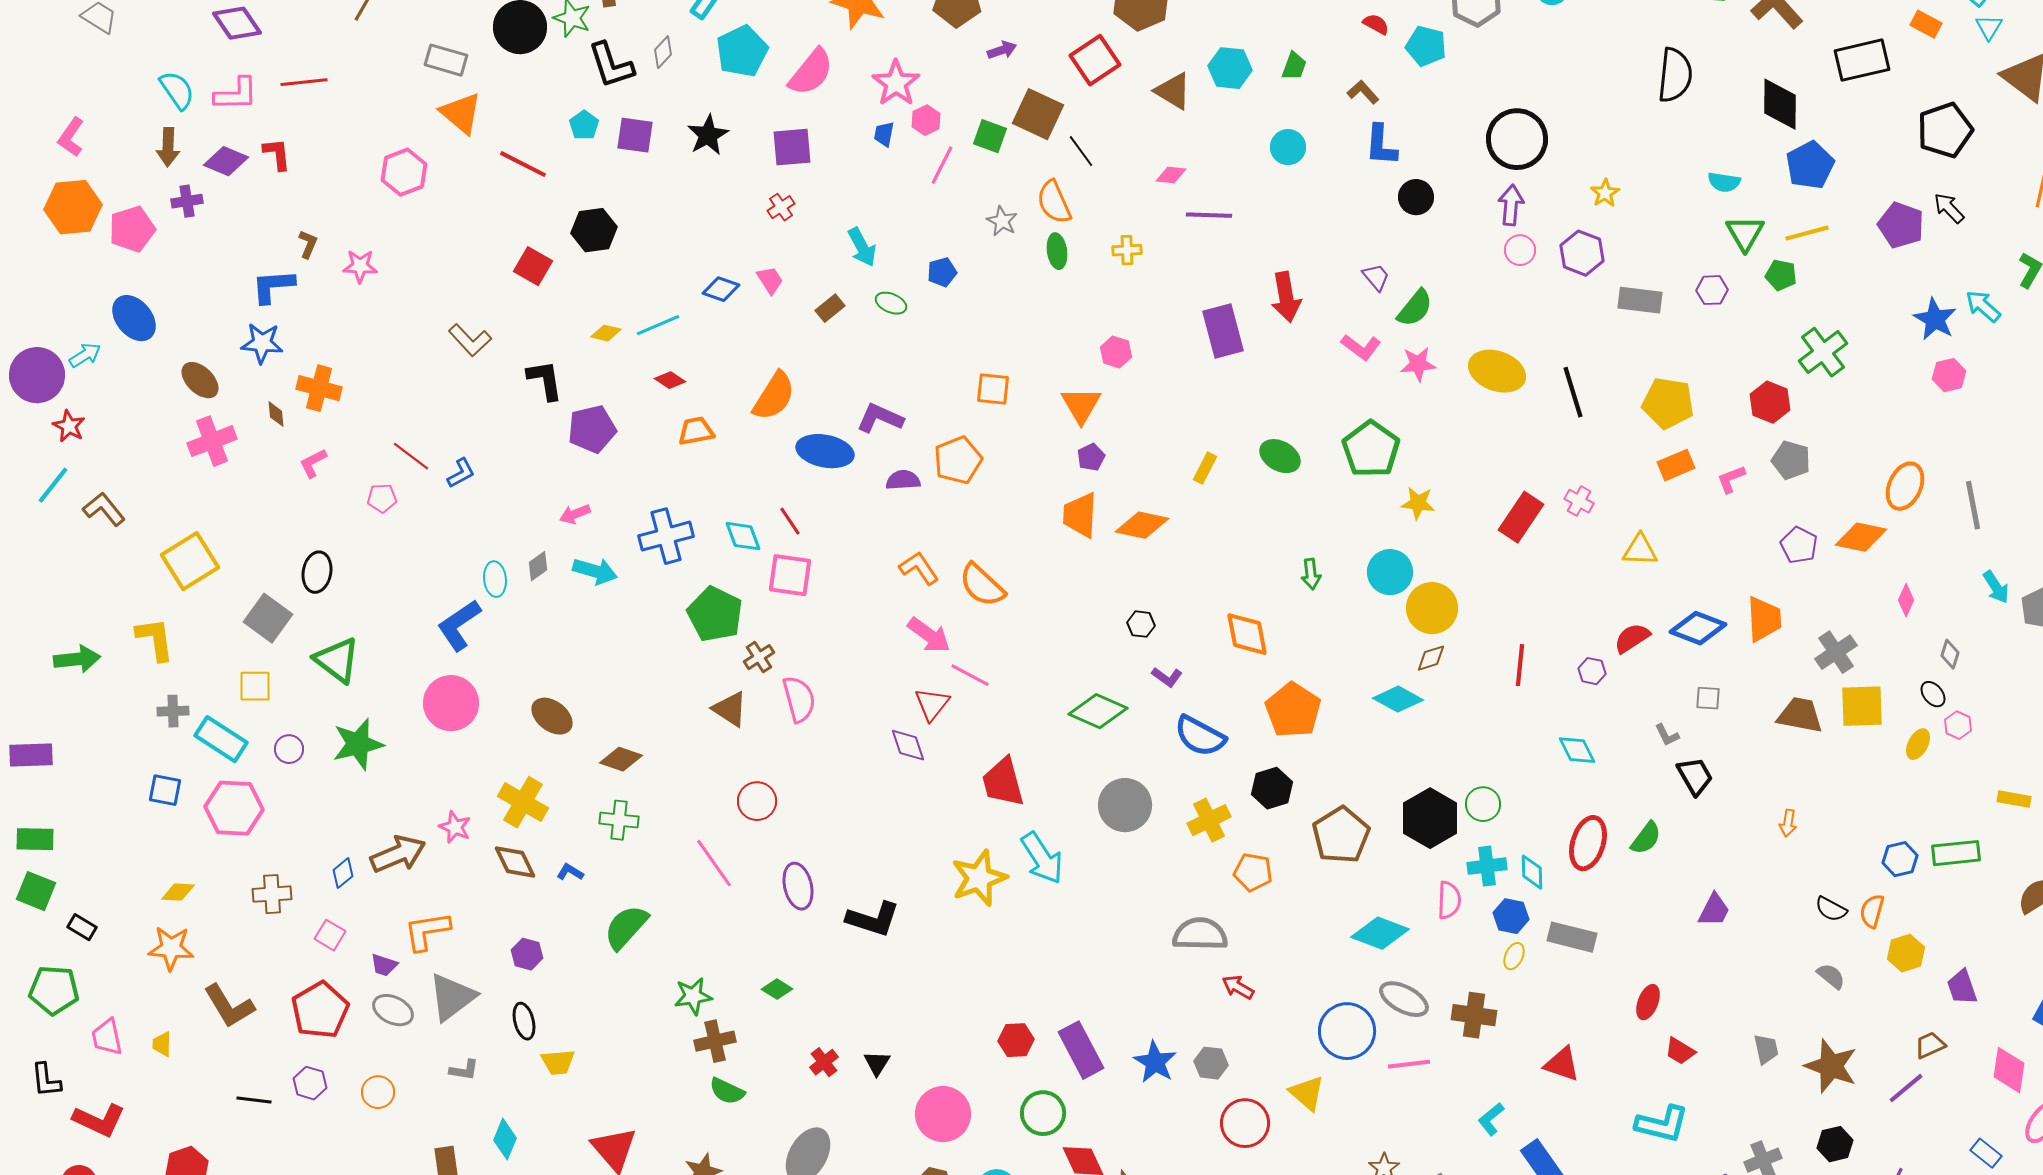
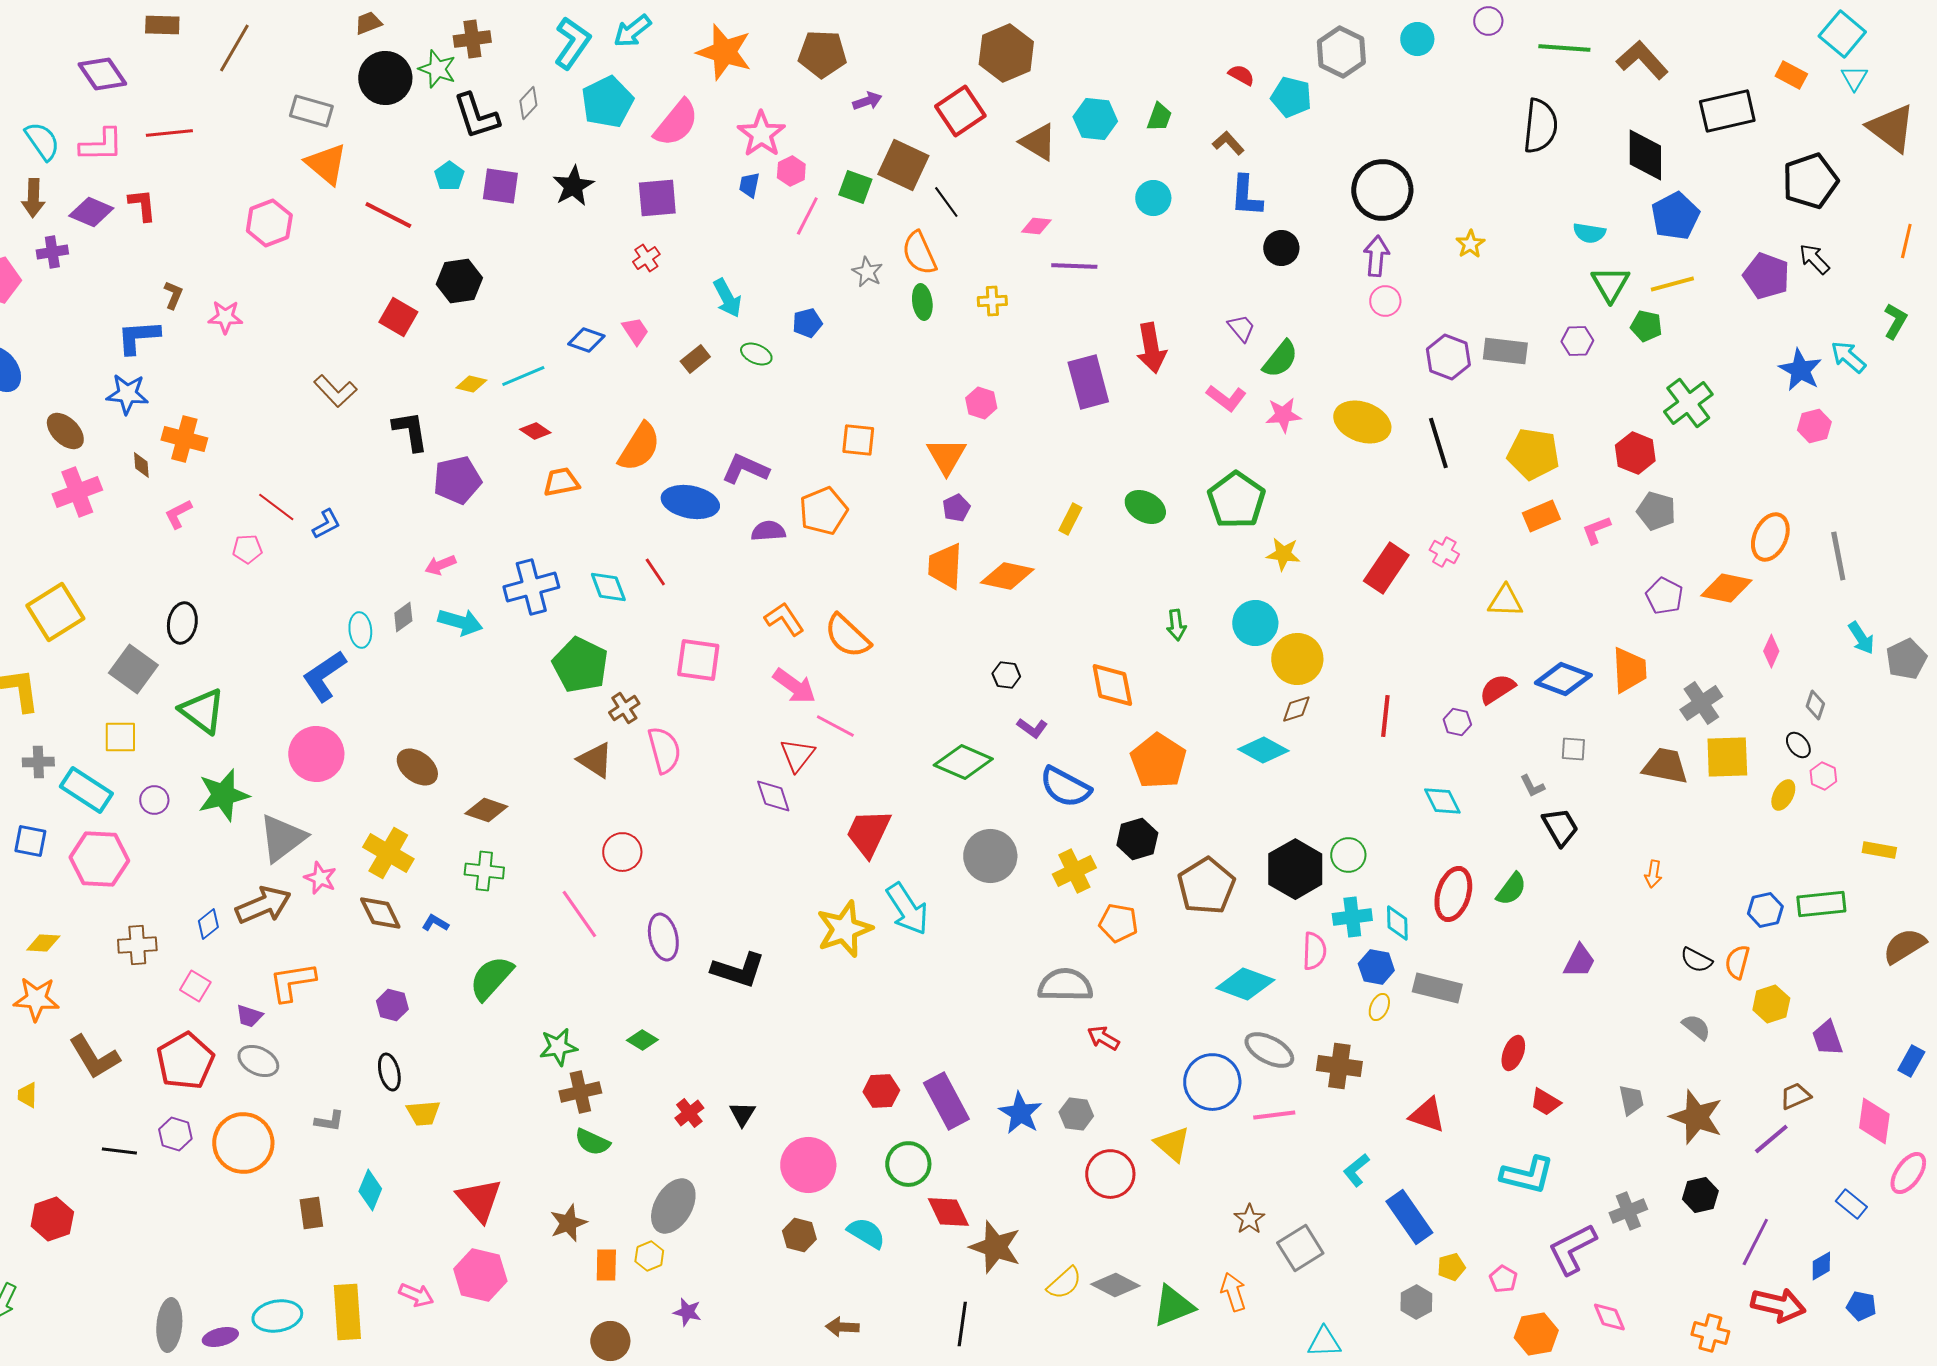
purple hexagon: (1582, 253) -> (1448, 357), moved
pink square: (790, 575) -> (698, 660), moved
red trapezoid: (1003, 782) -> (868, 833), turned 40
gray triangle: (452, 997) -> (282, 838), moved
orange circle: (378, 1092) -> (243, 1143), size x1.8

